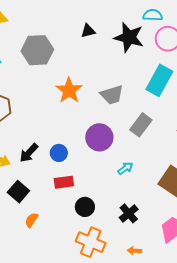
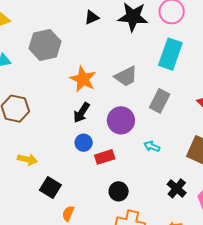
black arrow: (29, 153) -> (82, 113), moved
cyan arrow: (125, 168) -> (152, 146), turned -112
red rectangle: (64, 182) -> (105, 157), moved
black cross: (129, 213) -> (177, 188), moved

